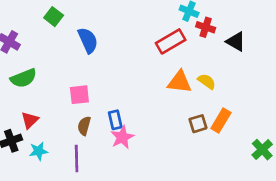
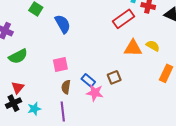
red triangle: (30, 120) -> (18, 88), moved
blue rectangle: (115, 120) -> (88, 80), turned -32
brown square: (198, 124) -> (114, 77), moved
pink star: (122, 137) -> (95, 93), turned -30

